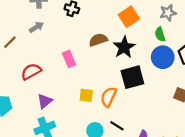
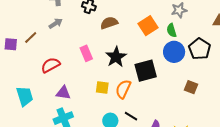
orange square: (129, 17) -> (148, 26), moved
brown semicircle: (98, 40) -> (109, 23), moved
black star: (124, 47) -> (116, 57), moved
purple triangle: (45, 101) -> (63, 93), turned 49

